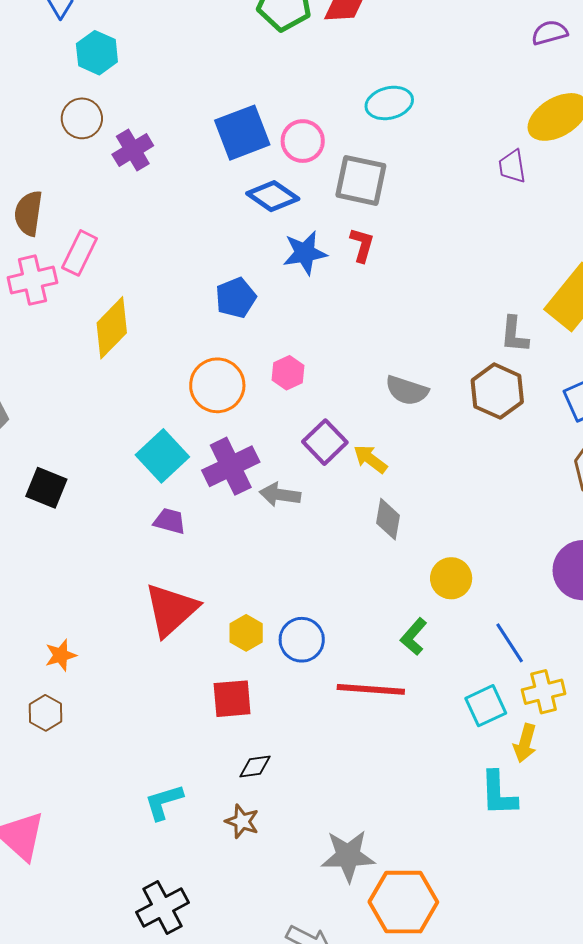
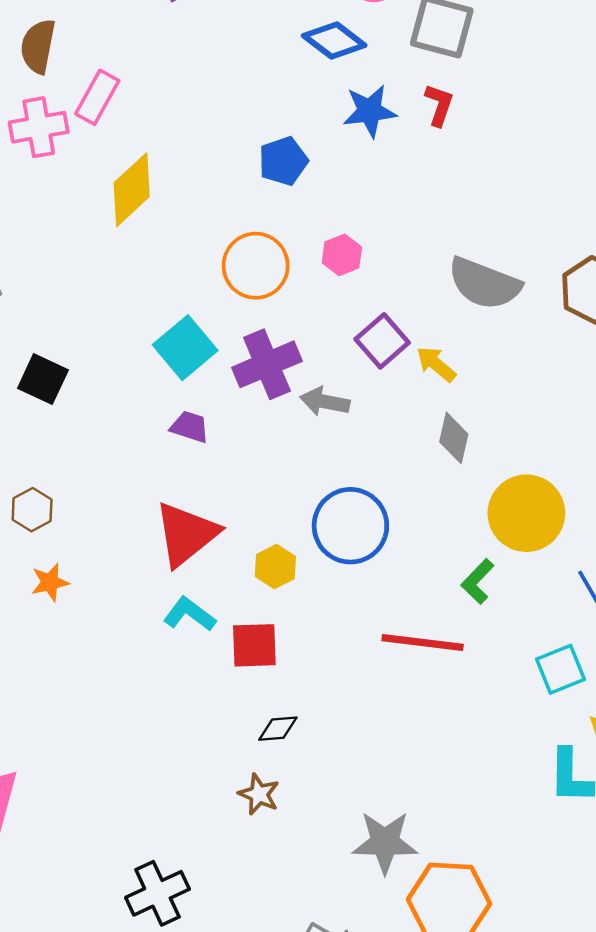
gray semicircle: (407, 390) -> (484, 284), size x1.4
yellow circle: (451, 578) -> (526, 513), size x1.5
blue circle: (302, 640) -> (350, 526), moved, size x1.4
brown hexagon: (45, 713) -> (32, 510), moved
cyan L-shape: (164, 802) -> (189, 614), moved, turned 51

